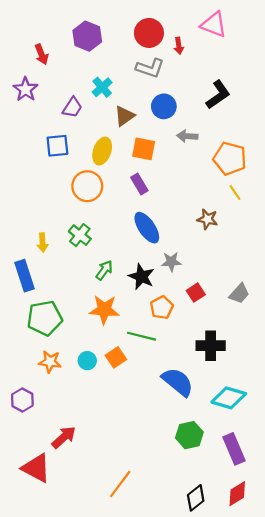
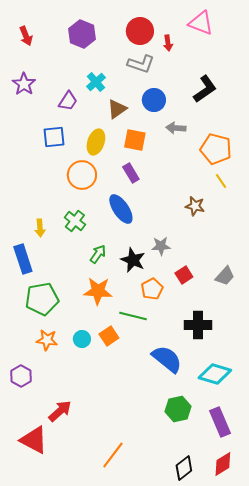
red arrow: (41, 54) -> (26, 36), moved
blue ellipse: (147, 228) -> (121, 209), moved

